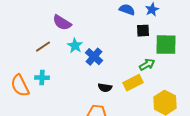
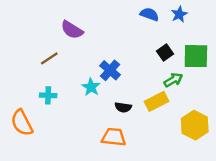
black square: (143, 31) -> (165, 52), moved, turned -32
cyan star: (75, 46) -> (91, 87), moved
orange semicircle: (20, 86) -> (22, 123), moved

